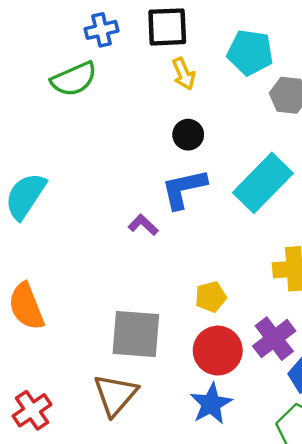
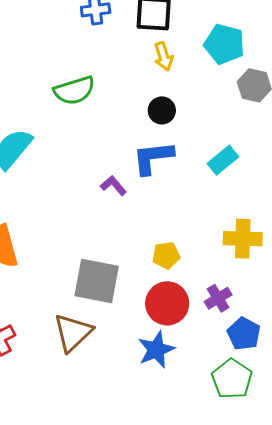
green semicircle: (74, 79) -> (74, 90), moved
cyan rectangle: (263, 183) -> (223, 160), size x0.6
purple cross: (274, 339) -> (218, 298), size x0.7

